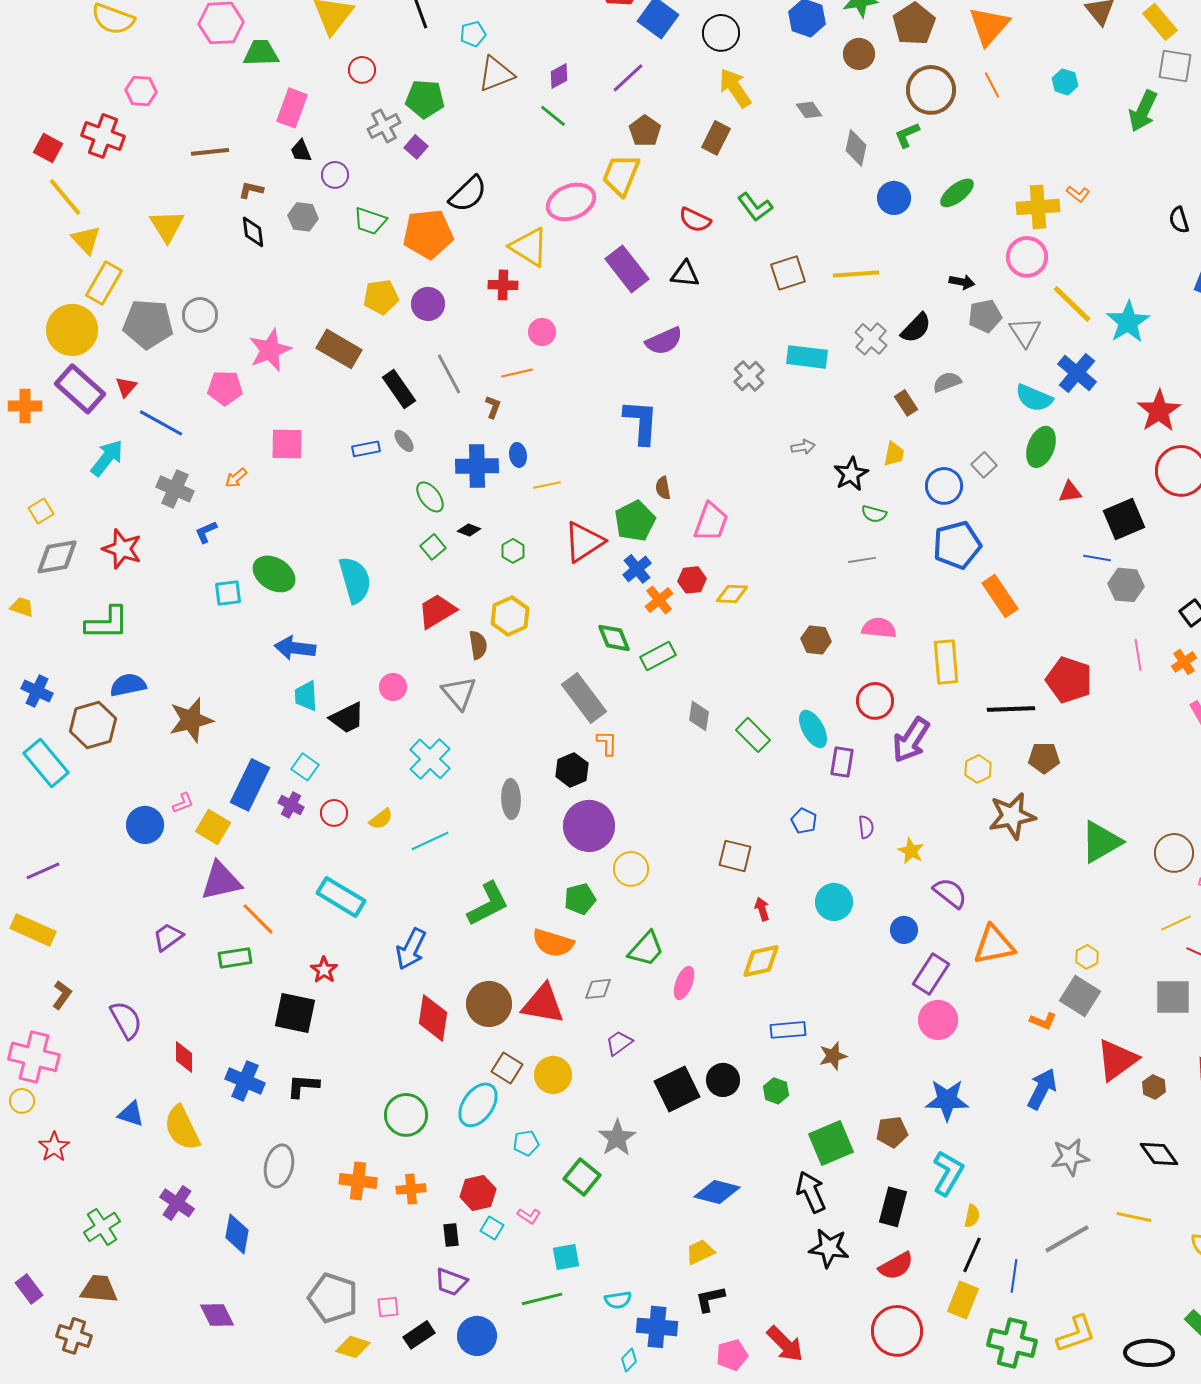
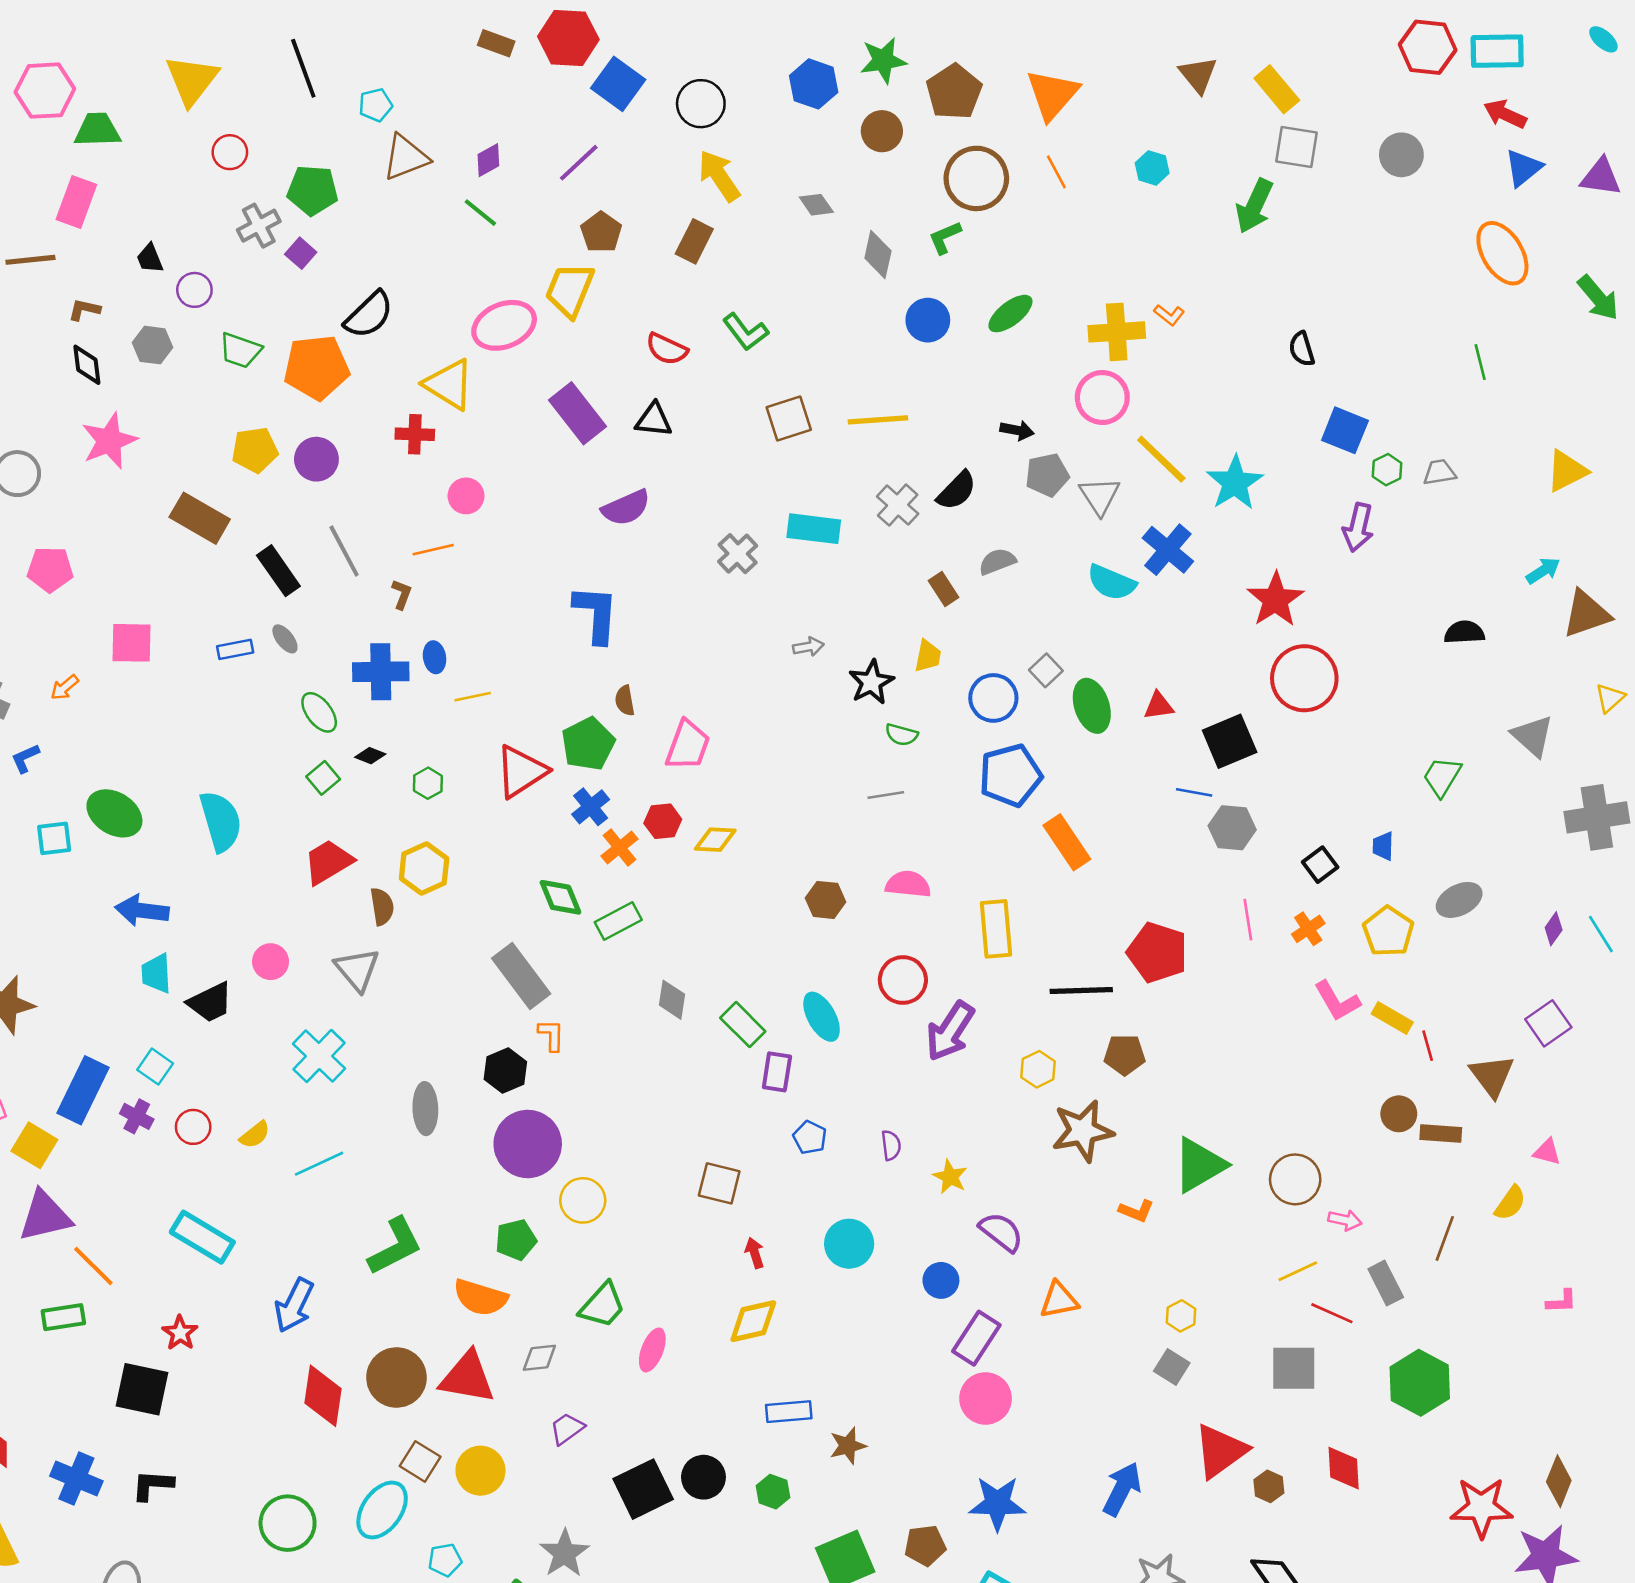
pink rectangle: (292, 108) -> (76, 202), moved
pink star: (270, 350) -> (109, 441), moved
green ellipse: (1041, 447) -> (1092, 706), moved, turned -39
purple rectangle: (842, 762) -> (777, 1072), moved
orange triangle: (994, 945) -> (1059, 1300), size x0.7
gray square: (1080, 996) -> (1172, 1367), size x0.7
orange L-shape: (1043, 1021) -> (1136, 1211), moved

